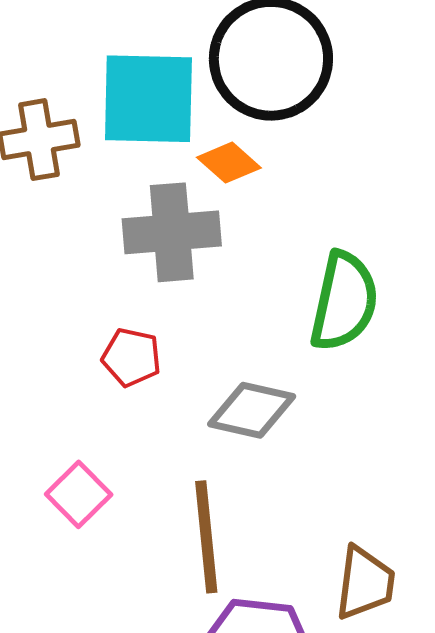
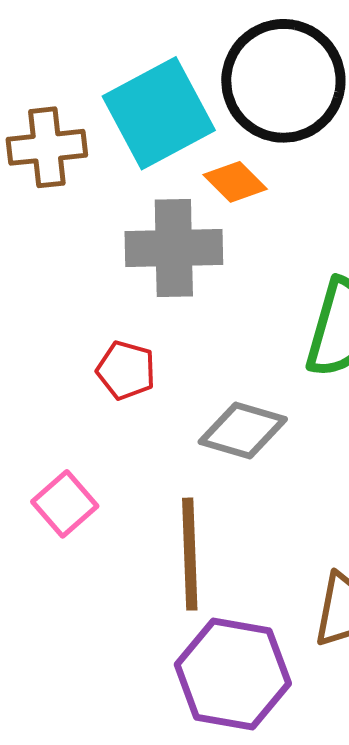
cyan square: (148, 99) -> (159, 113), turned -33

